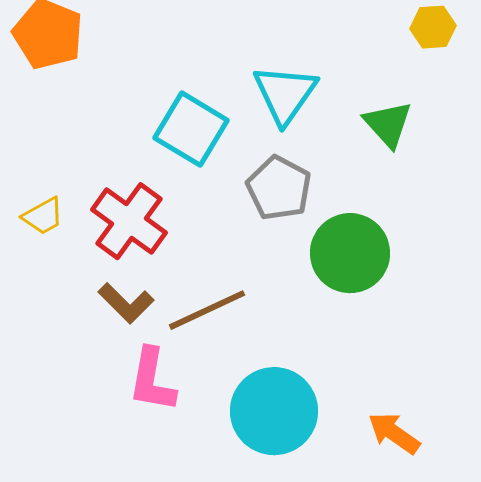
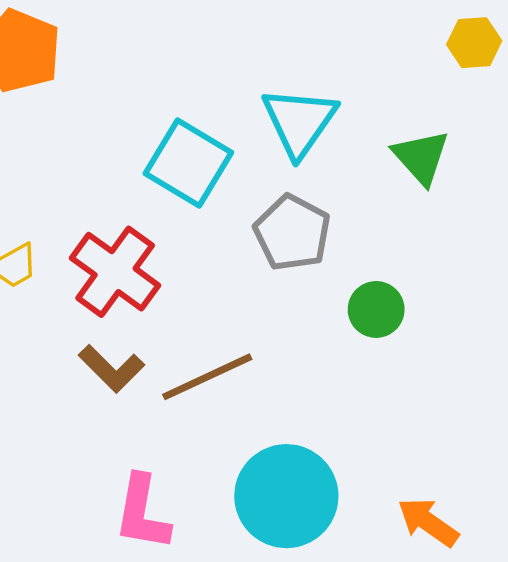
green circle: (350, 253) -> (376, 309), size x0.6
pink L-shape: (152, 380) -> (142, 513), moved

